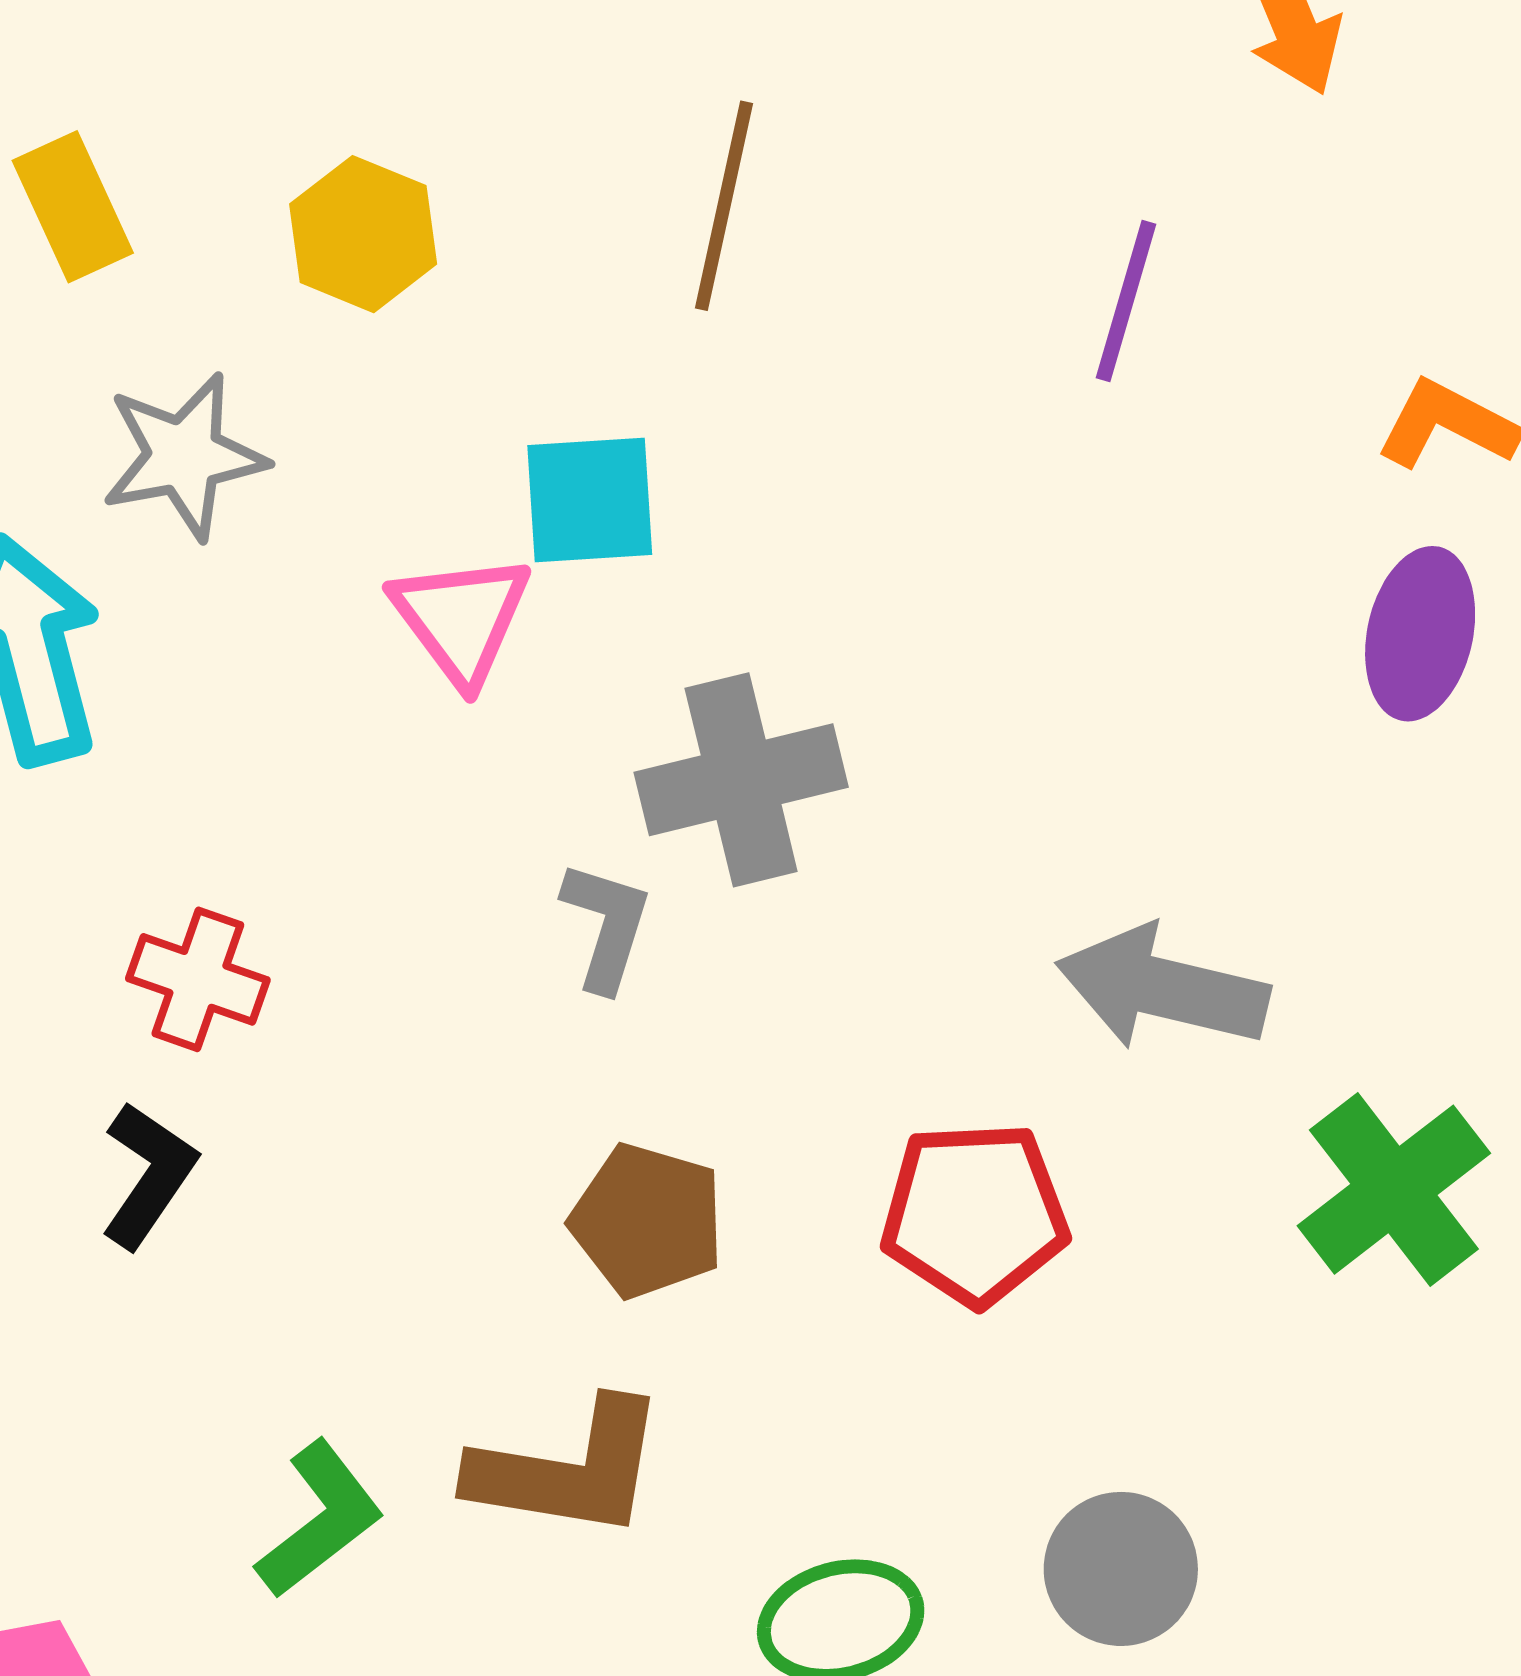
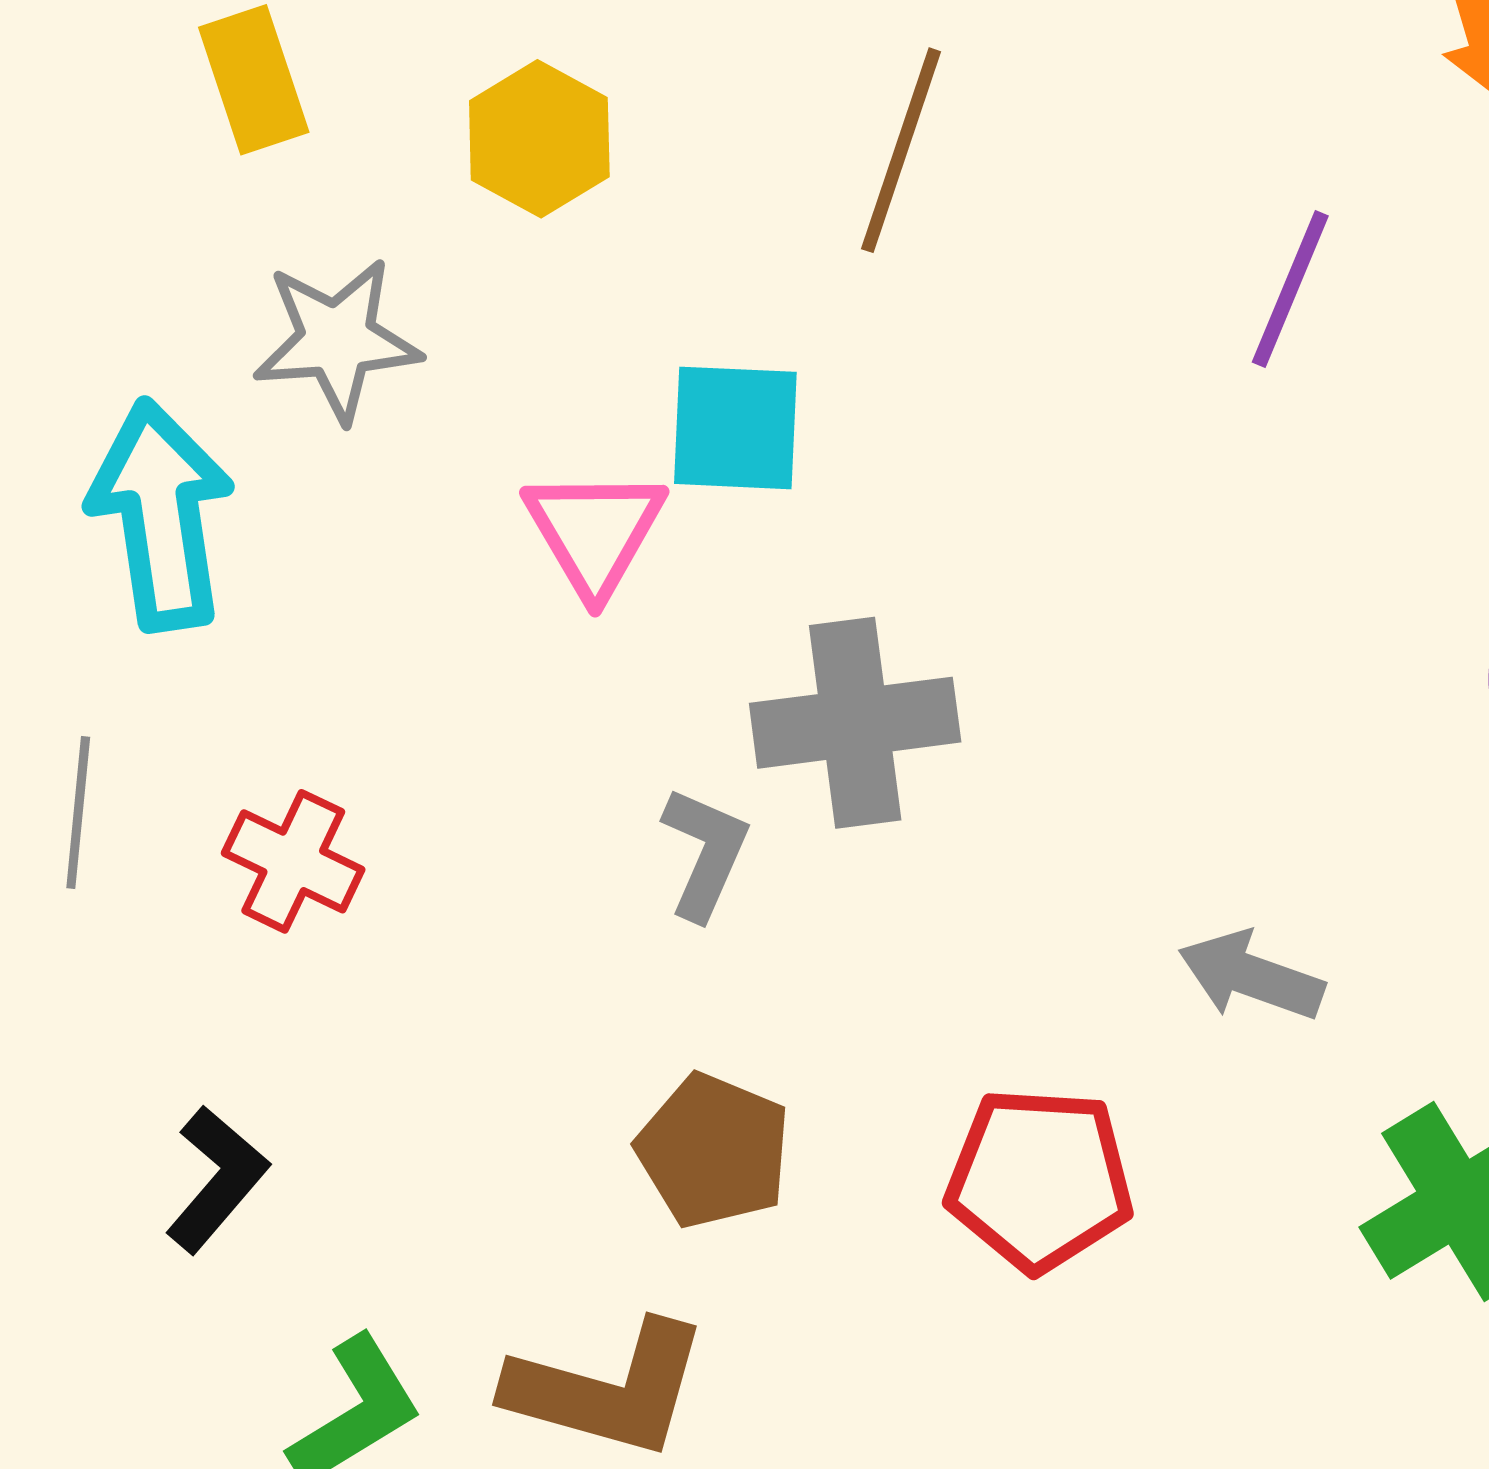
gray arrow: (1162, 988) -> (1251, 976), size x0.7
black L-shape: (148, 1175) -> (217, 1179), moved

